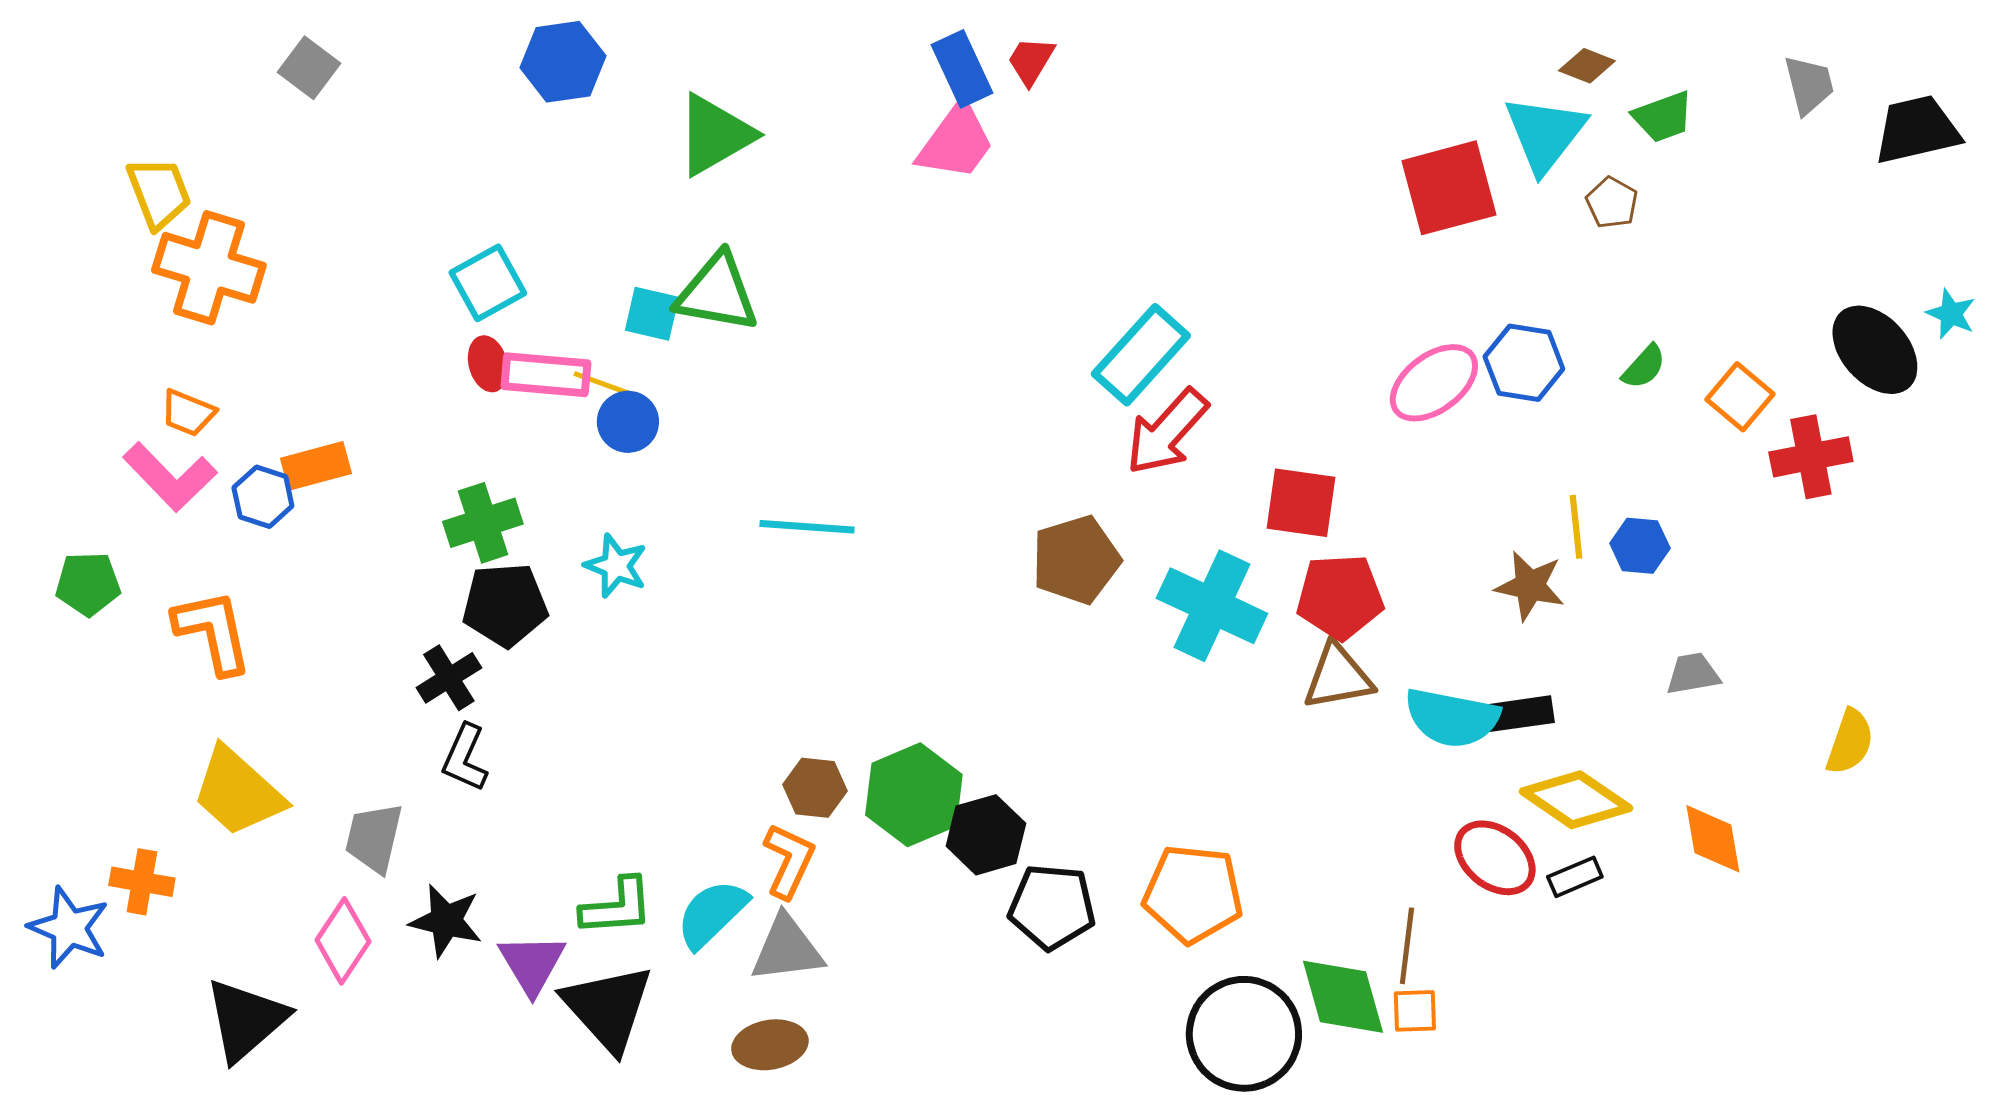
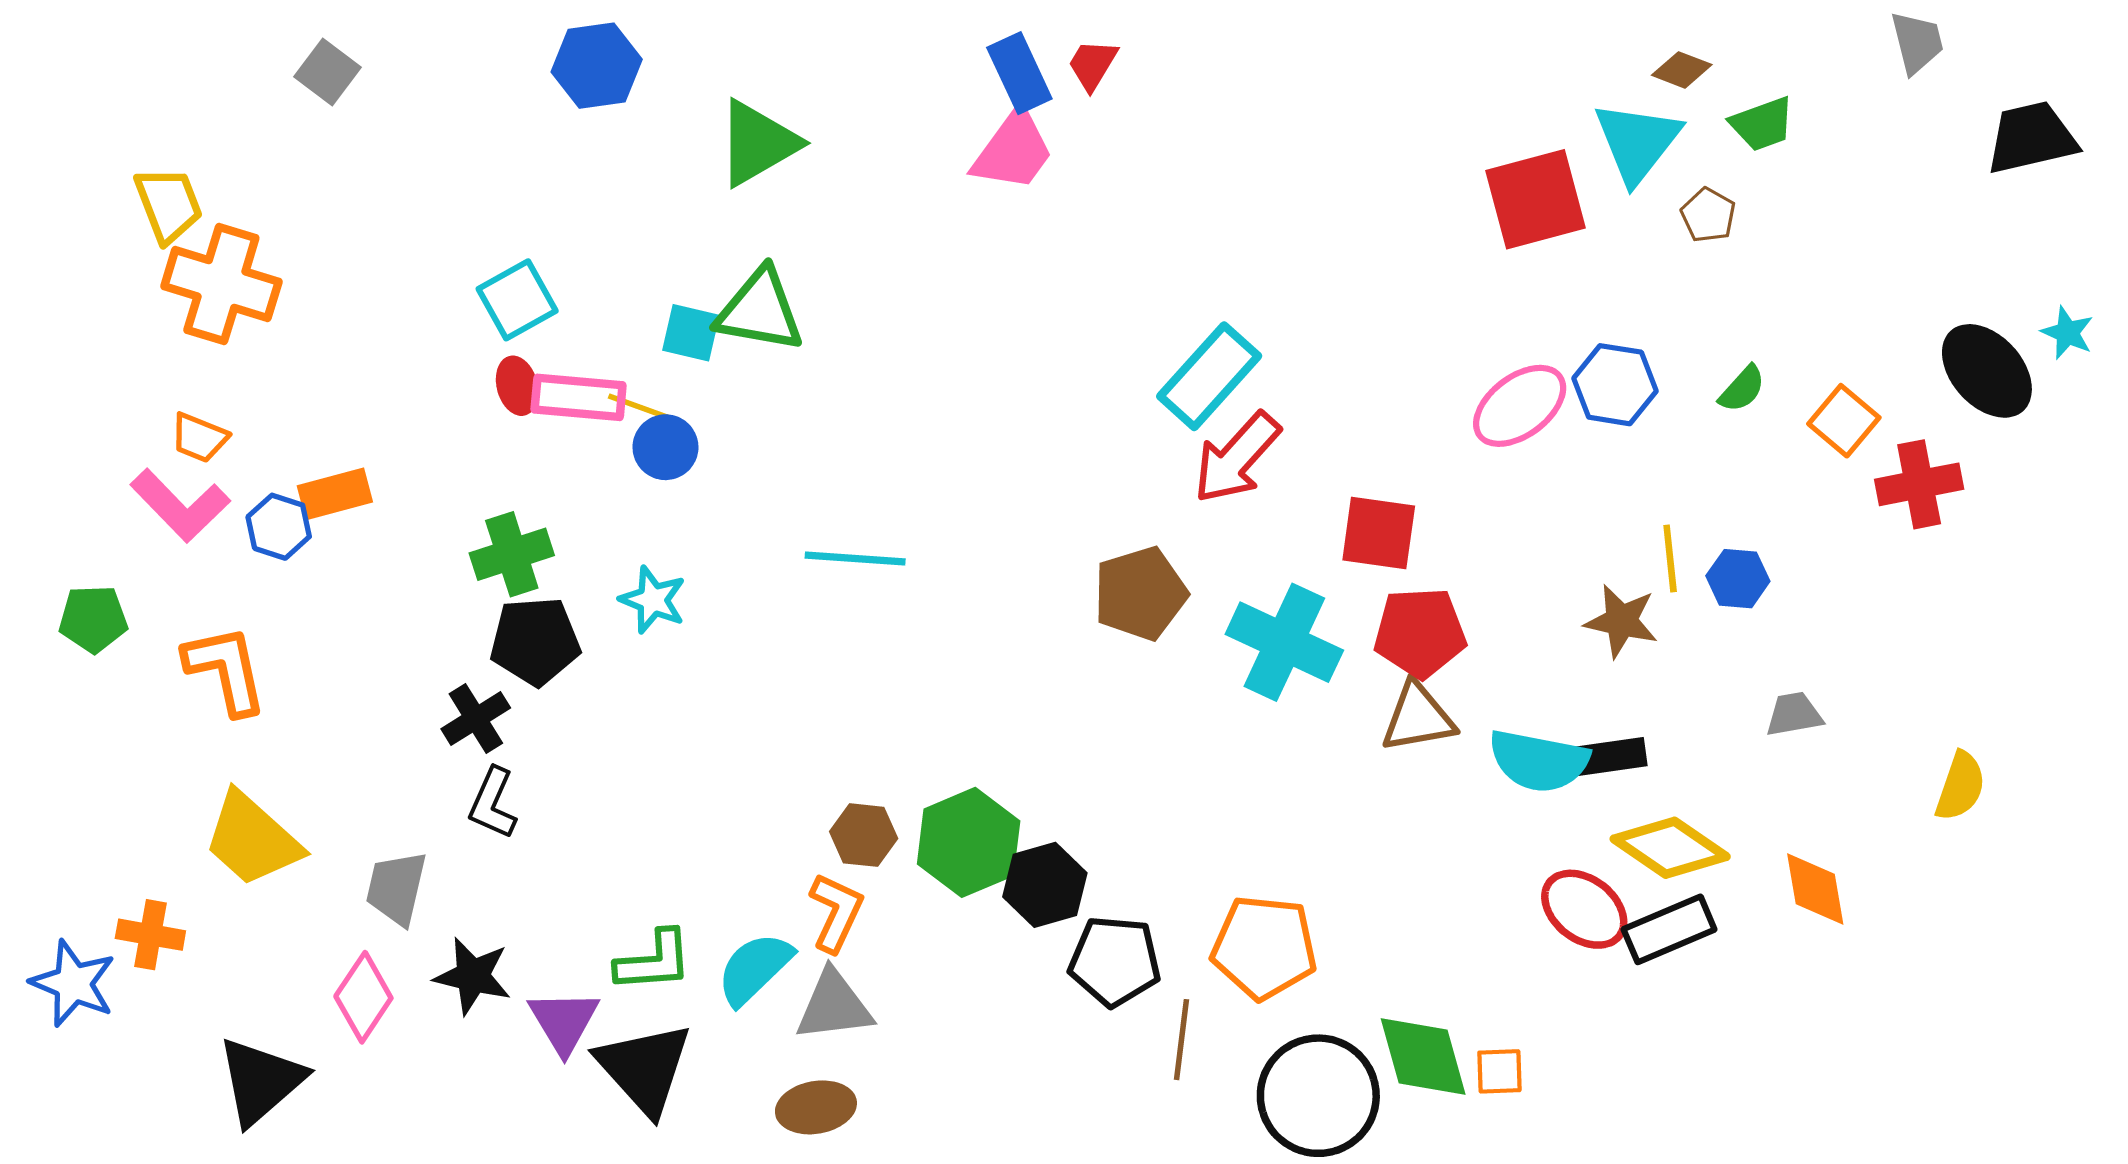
gray trapezoid: (1809, 85) -> (1917, 42), moved
black rectangle: (1575, 877) -> (1669, 929), size x1.6
brown line: (1407, 946) -> (1182, 1040), moved

